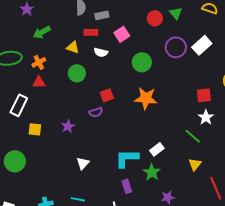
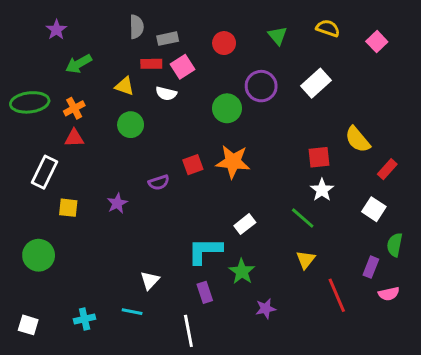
red circle: (155, 18) -> (224, 43), moved
pink square: (122, 34) -> (182, 67), moved
purple circle: (176, 47) -> (261, 86), moved
red square: (107, 95) -> (193, 165), moved
white rectangle: (157, 149) -> (245, 224), moved
white triangle: (83, 163) -> (150, 280), moved

